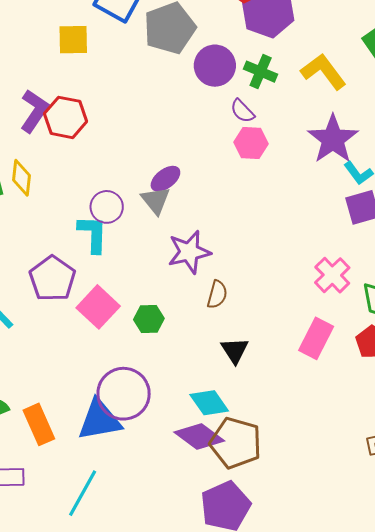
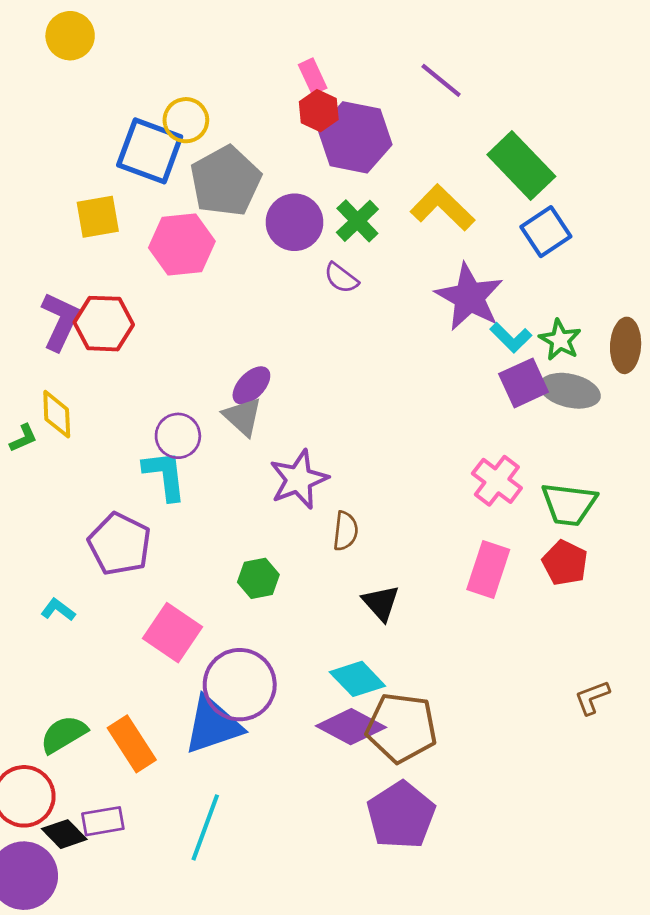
green cross: (261, 72) -> (357, 221), turned 32
pink hexagon: (251, 143) -> (182, 245), moved, size x1.4
pink square: (98, 307) -> (172, 633), moved

